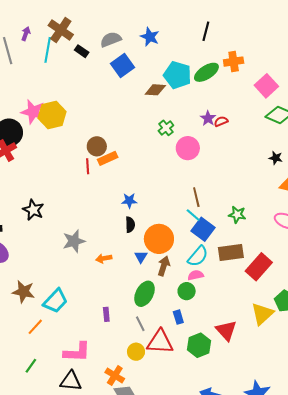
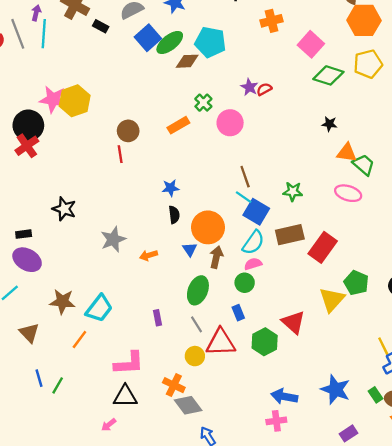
cyan line: (48, 50) -> (44, 34), moved
green ellipse: (206, 72) -> (170, 43), moved
orange rectangle: (108, 158) -> (178, 125), moved
green line: (31, 366) -> (58, 385), moved

